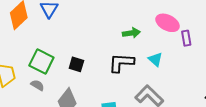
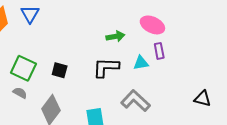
purple rectangle: (186, 38) -> (159, 51), moved
cyan triangle: (155, 59) -> (141, 63), turned -49

